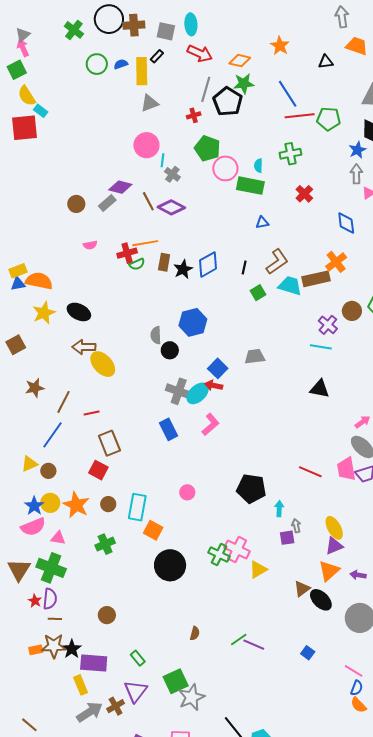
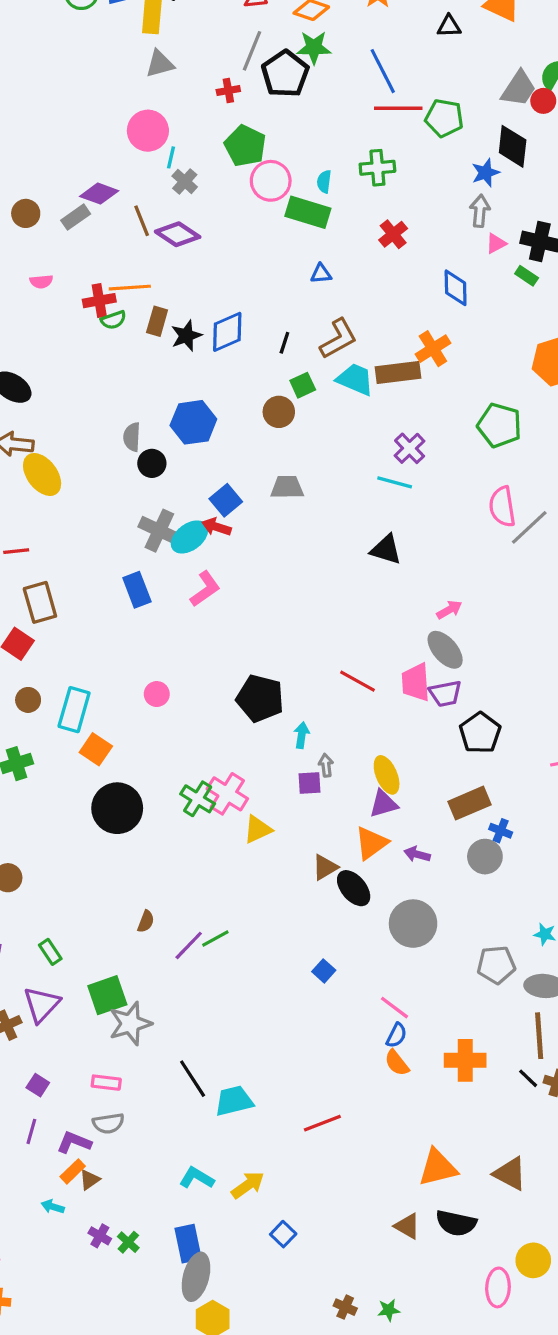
brown circle: (352, 311) -> (279, 412), moved
purple line: (254, 645) -> (189, 945), moved, turned -75

